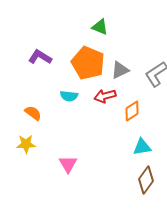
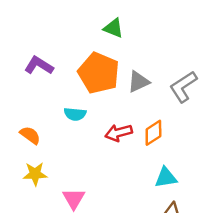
red arrow: (105, 96) -> (119, 133), moved
yellow star: (26, 144) -> (35, 174), moved

